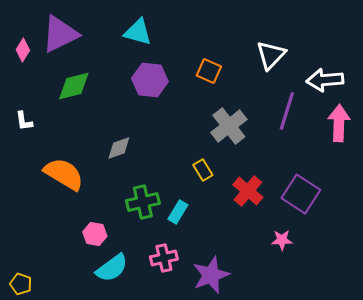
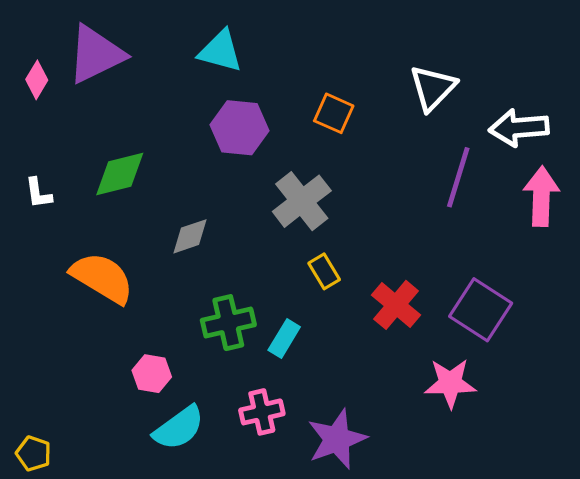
green diamond: (74, 86) -> (120, 174), moved
gray cross: (229, 126) -> (302, 201), moved
pink star: (282, 240) -> (450, 383), size x1.5

